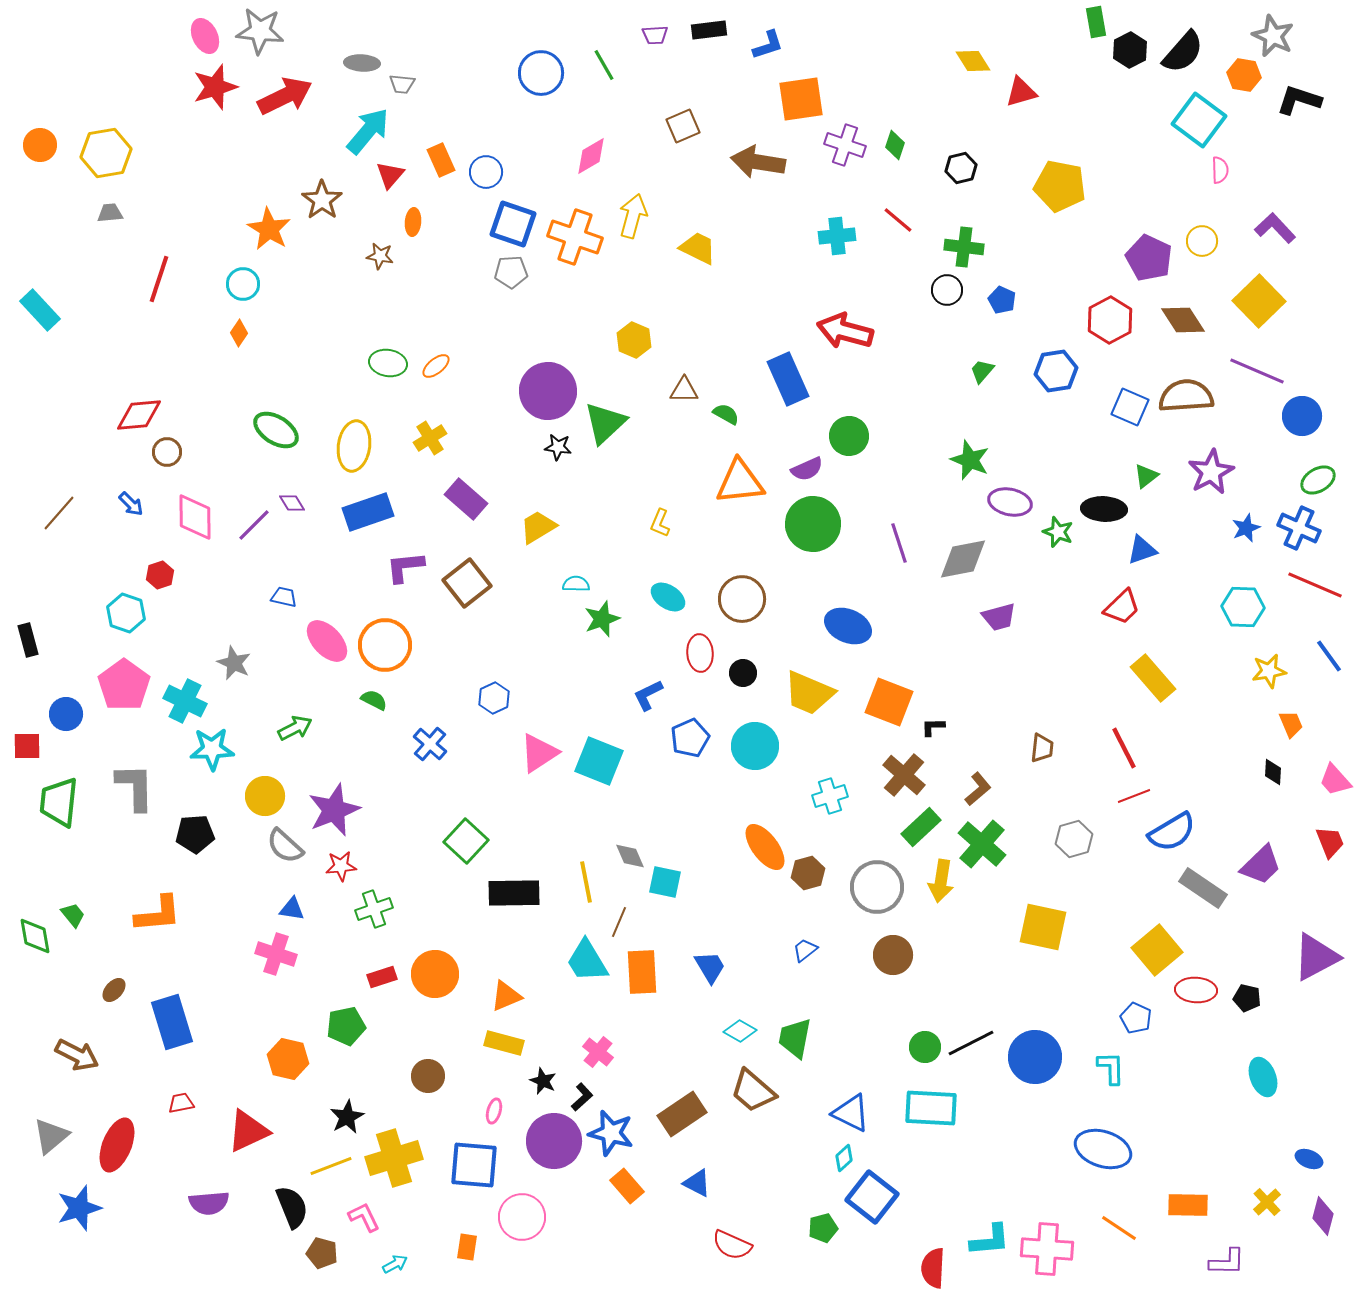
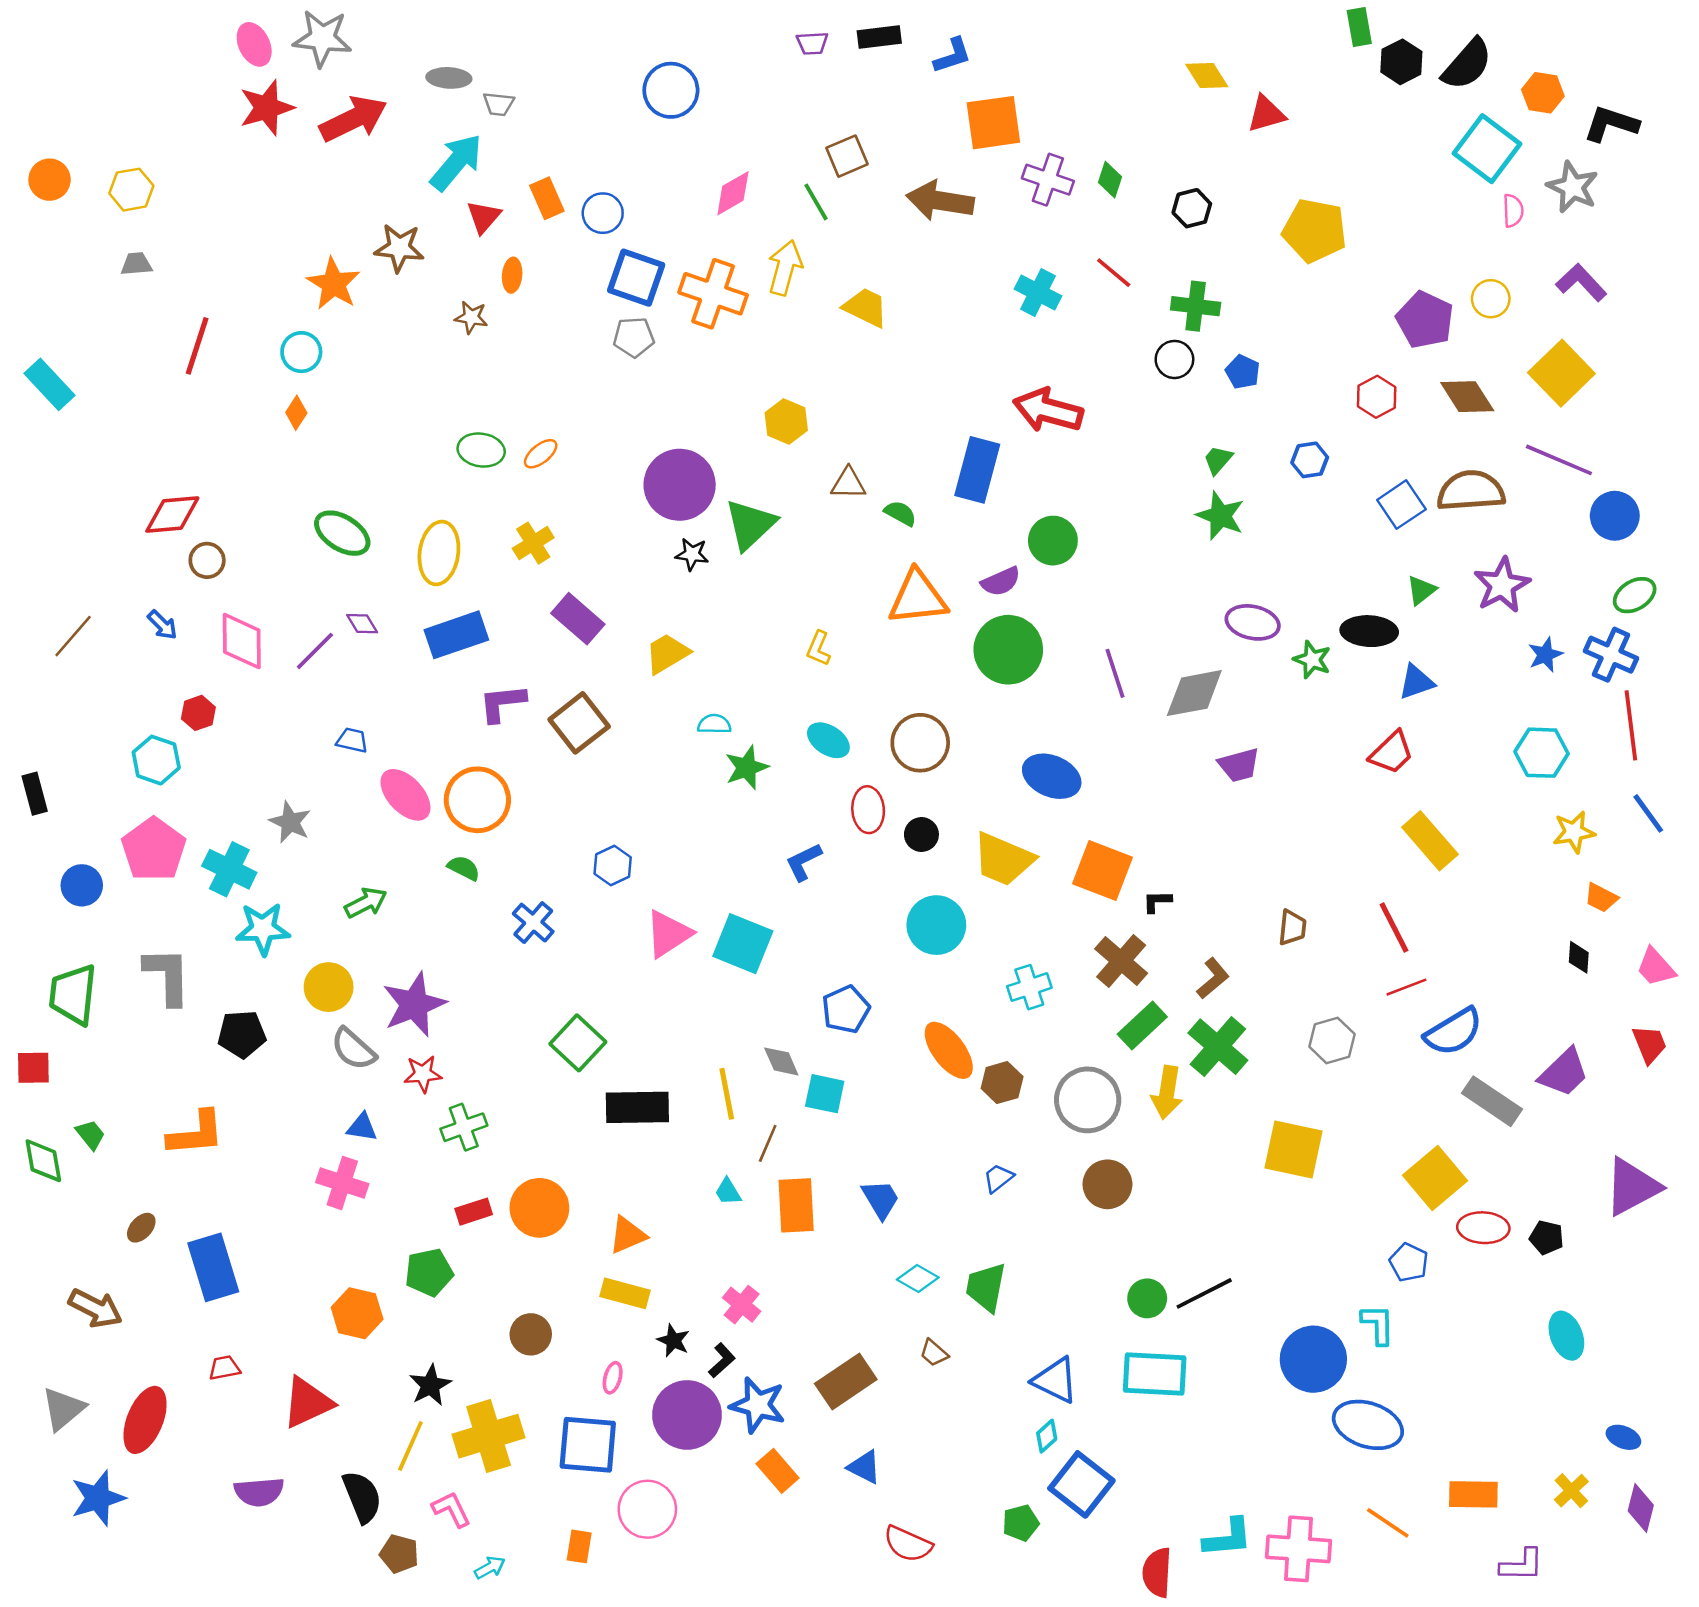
gray star: (1273, 36) -> (1573, 187), moved
green line: (604, 65) -> (816, 202), moved
yellow hexagon: (106, 153) -> (131, 190), size x0.7
brown star: (322, 200) -> (399, 248), turned -30
cyan cross: (837, 236) -> (1038, 292), turned 33
red hexagon: (1110, 320) -> (1377, 397), size x0.7
blue hexagon: (1056, 371) -> (1310, 460), size x0.7
blue rectangle: (788, 379) -> (977, 470), turned 39
blue square: (1130, 407) -> (1401, 505), turned 33
green star: (970, 460) -> (1220, 516), moved
red line: (1315, 585) -> (1631, 725), turned 60
orange trapezoid: (1291, 724) -> (1601, 898), turned 140
blue pentagon: (690, 738) -> (846, 1009), moved
red square: (27, 746) -> (33, 1068), moved
cyan trapezoid: (587, 961) -> (728, 1192), size x0.5
blue circle: (1035, 1057) -> (1313, 1359), moved
brown trapezoid: (753, 1091) -> (934, 1353), size x0.5
yellow line: (331, 1166) -> (410, 1446), turned -45

